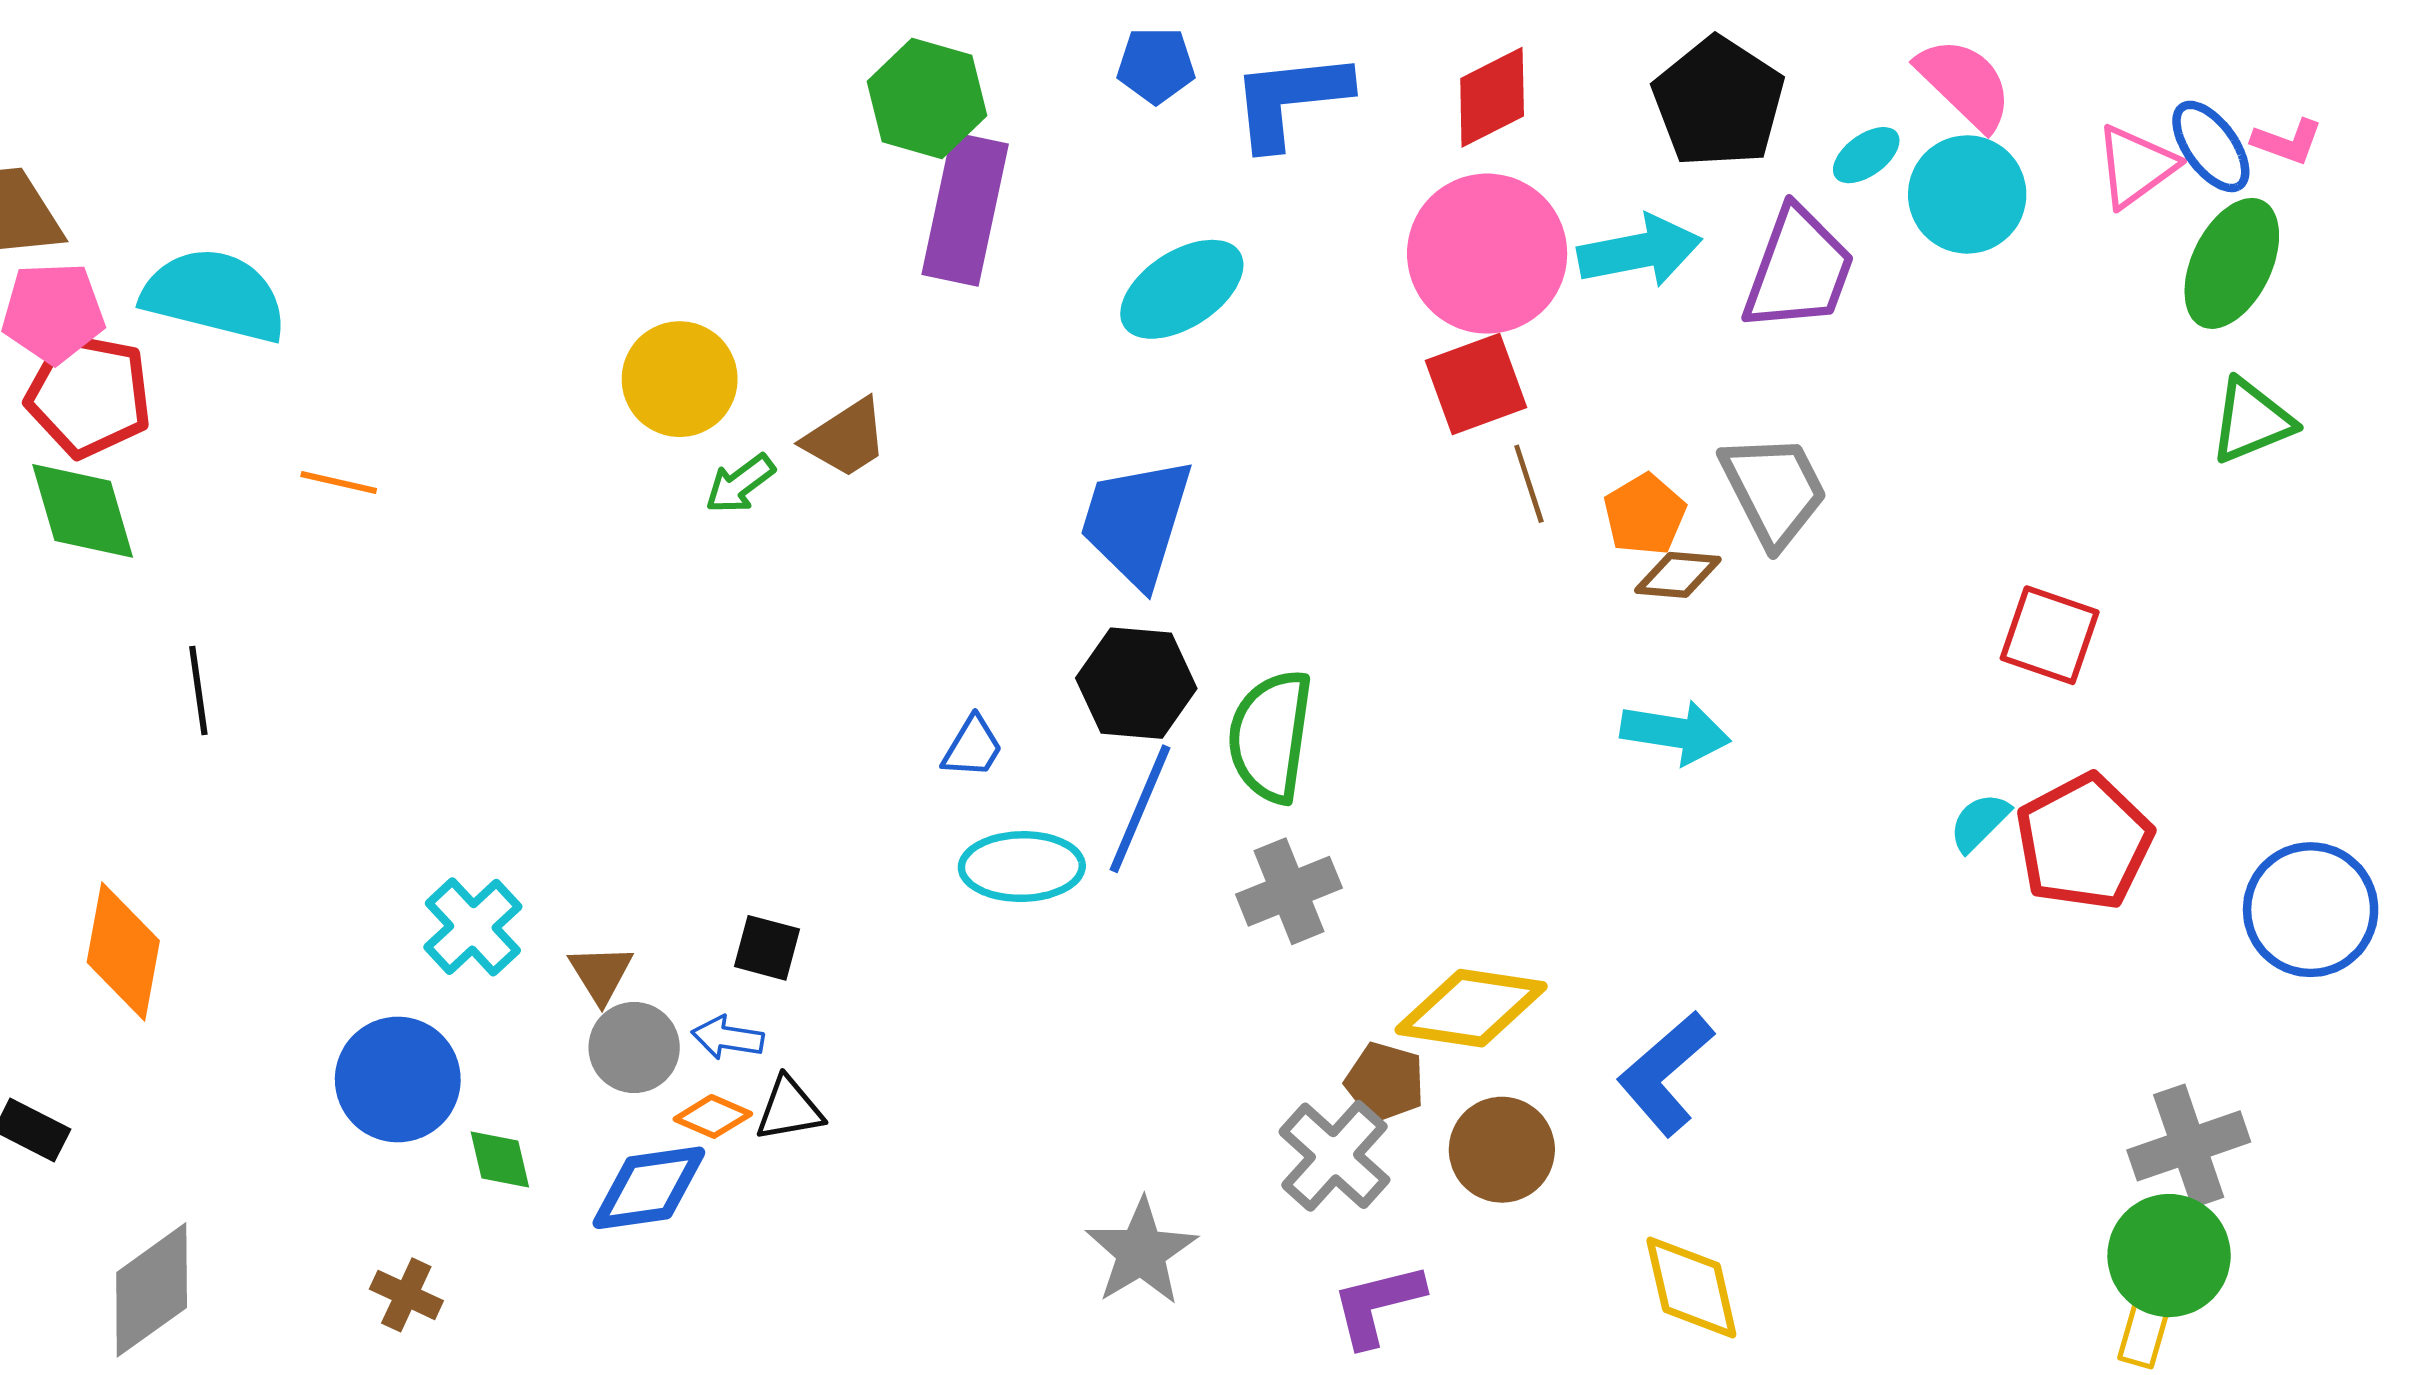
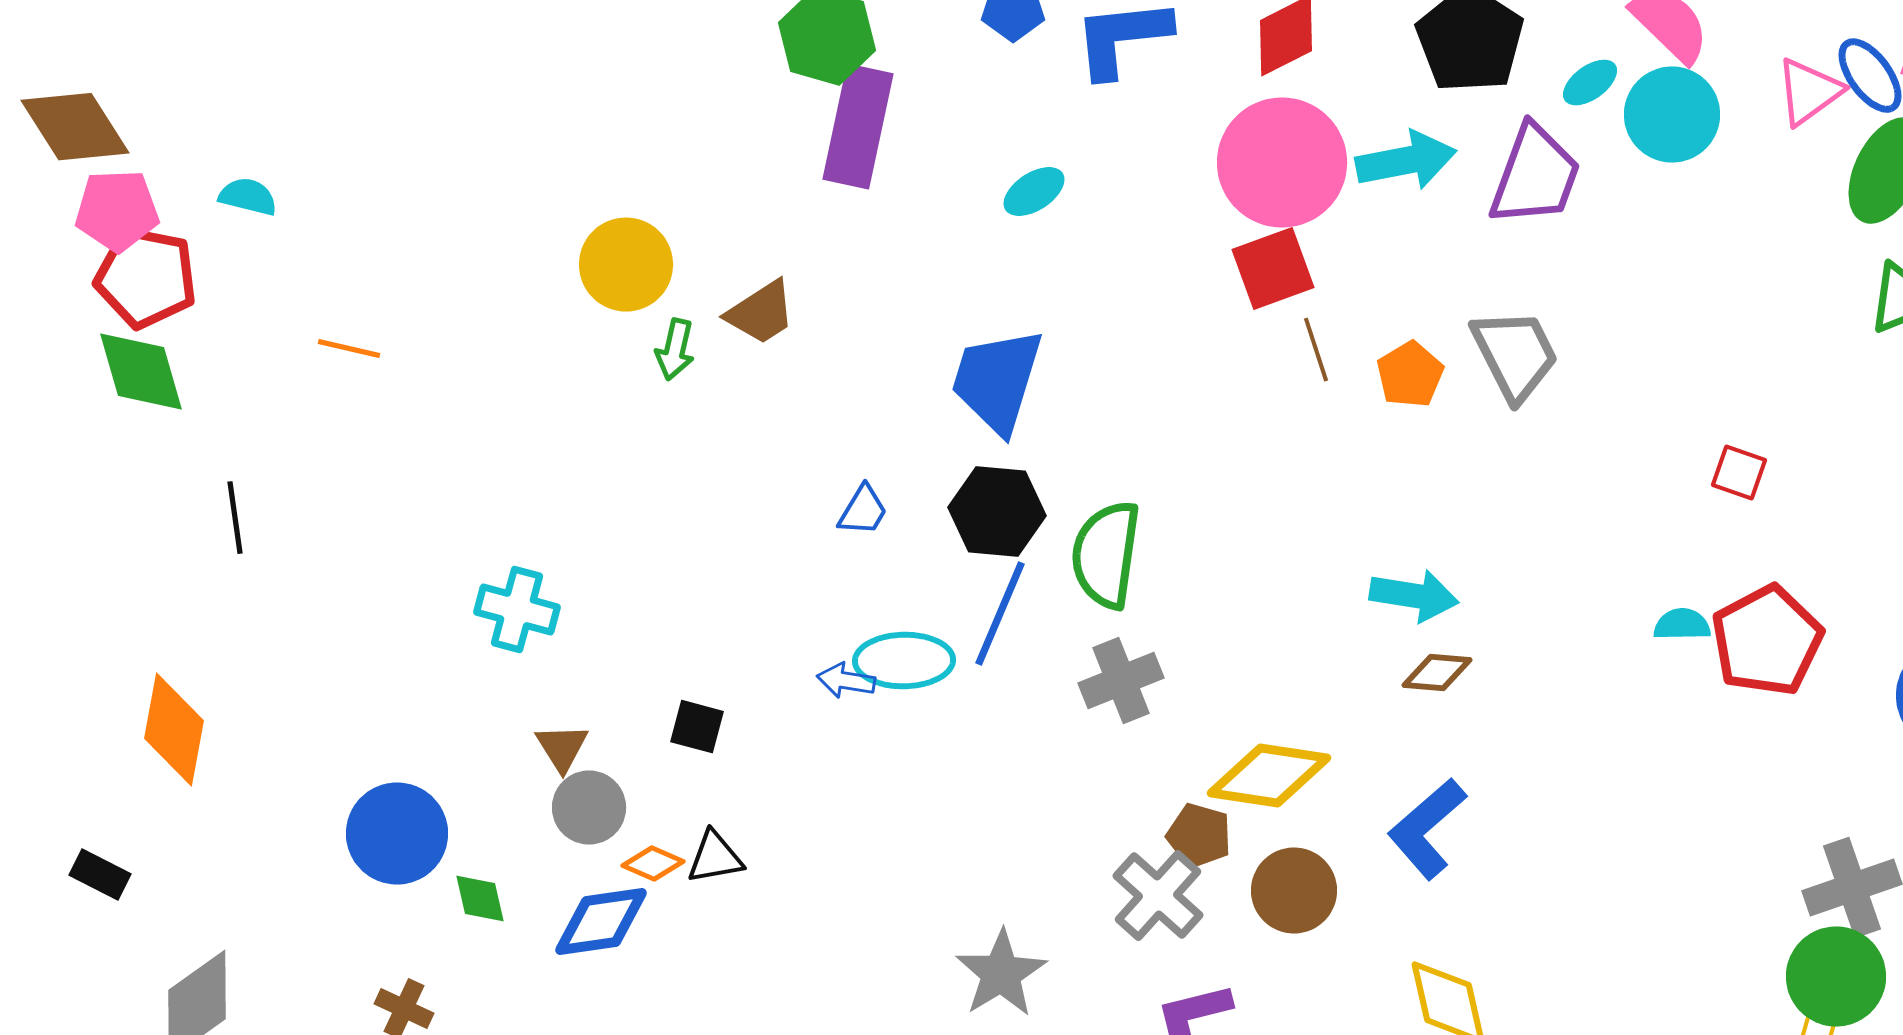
cyan ellipse: (1182, 289) -> (1034, 192), size x0.6
cyan semicircle: (214, 295) -> (248, 197), size x0.5
green arrow: (740, 484) -> (675, 350), turned -40
brown diamond: (1678, 575) -> (1437, 673), moved
red square: (2050, 635) -> (1739, 473), size x0.7
cyan arrow: (1675, 732) -> (1414, 596), moved
blue trapezoid: (973, 747) -> (863, 511), moved
cyan semicircle: (1979, 822) -> (1682, 625), turned 44
cyan cross: (473, 927) -> (517, 610), moved, turned -32
blue arrow: (728, 1038) -> (846, 681), moved

